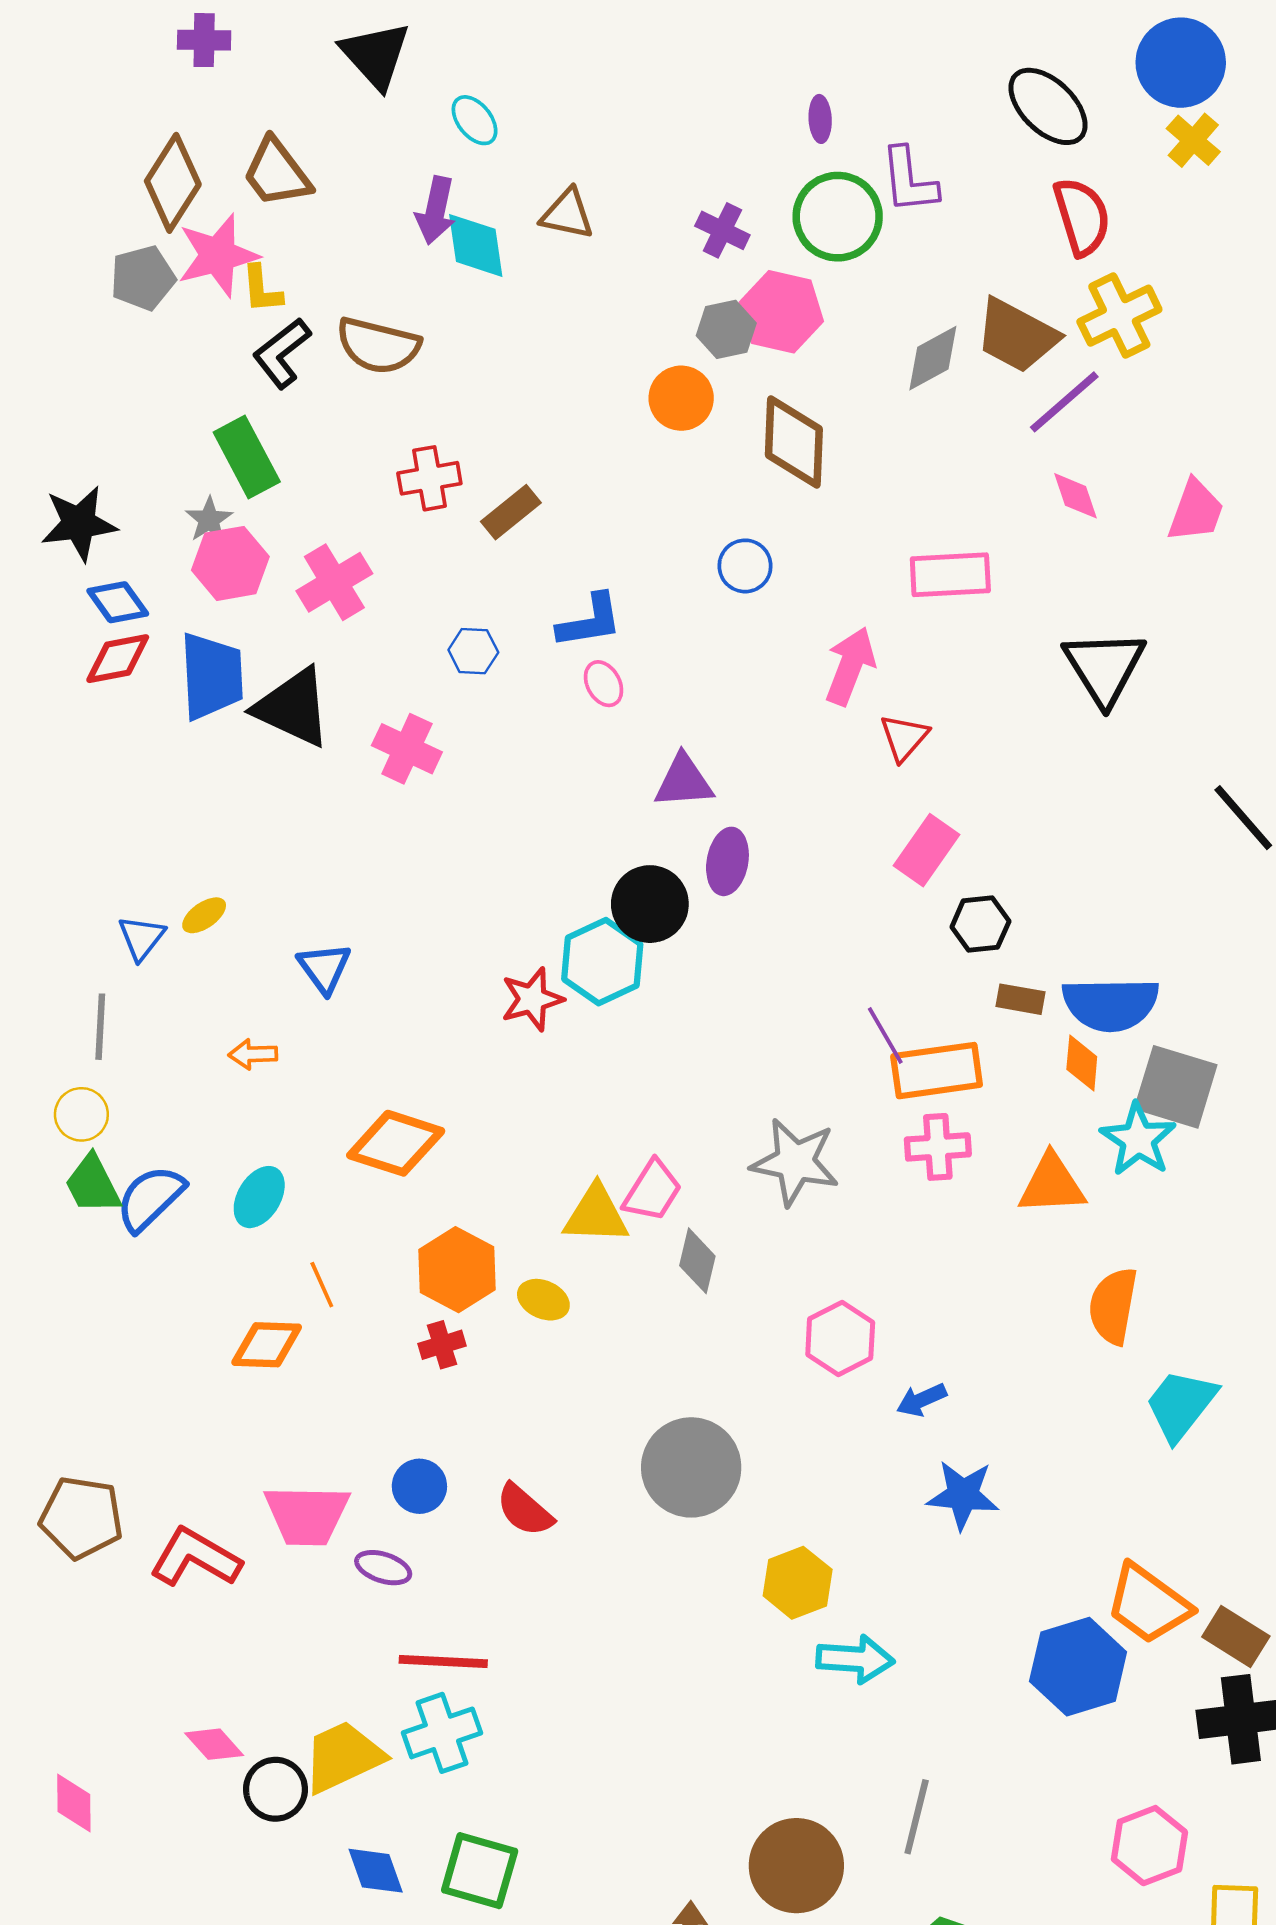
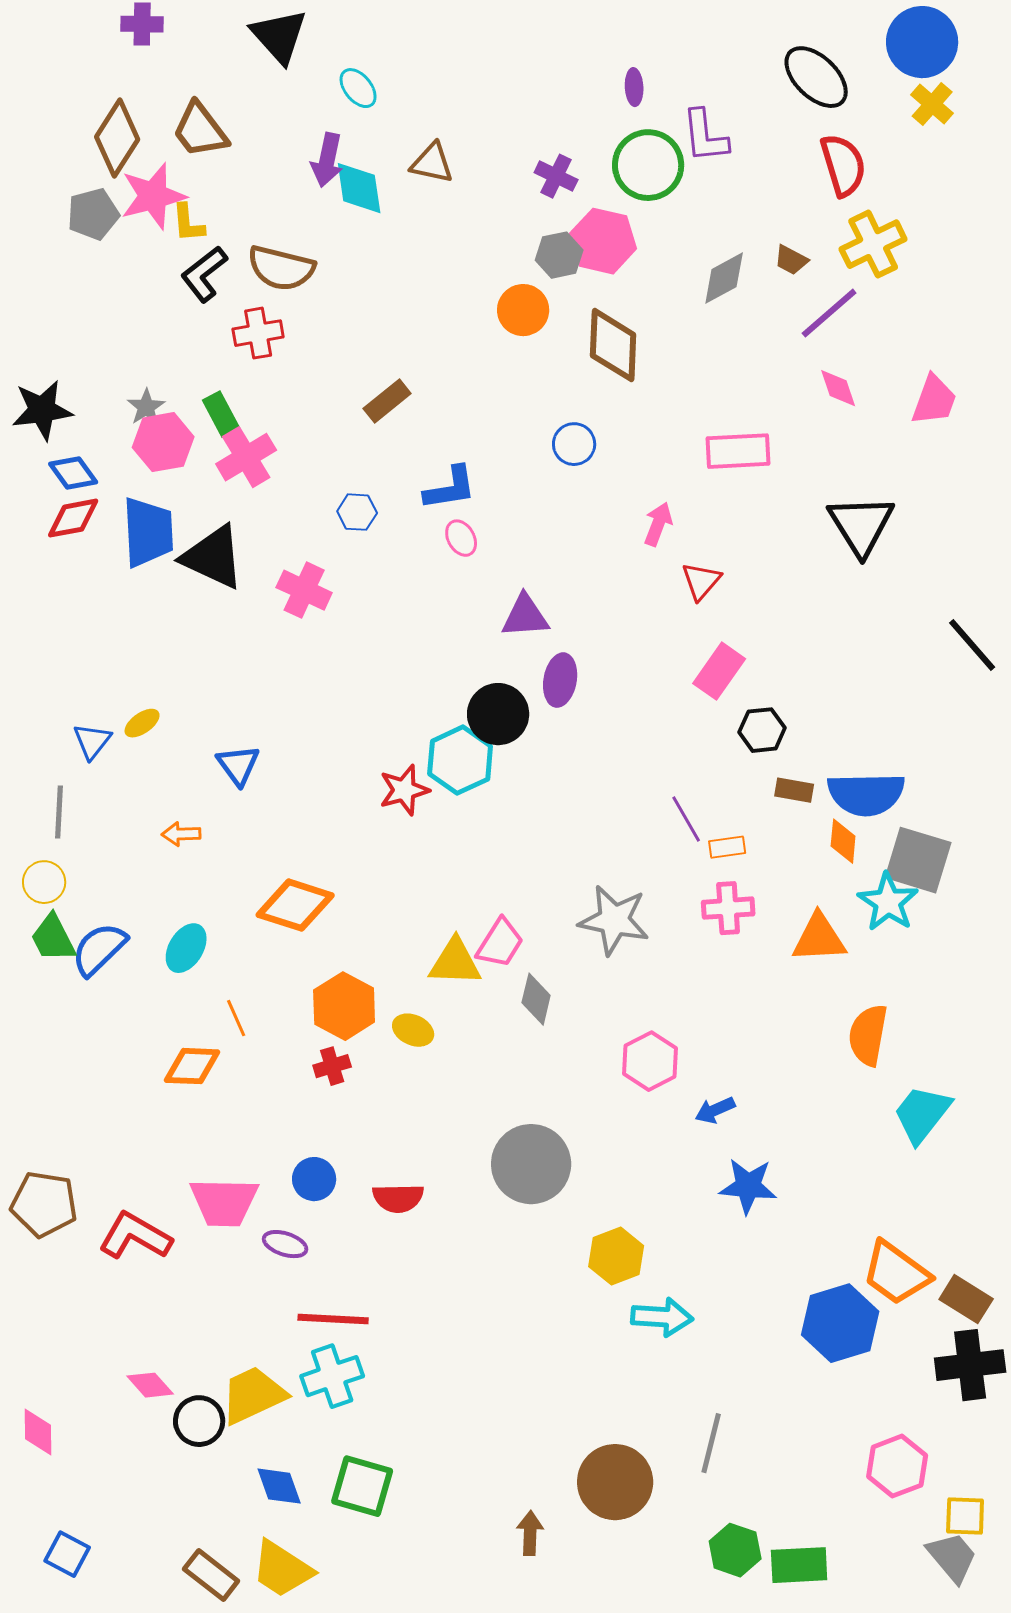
brown trapezoid: (1017, 336) -> (791, 260), size x0.5
green rectangle: (247, 457) -> (221, 414), moved, size x0.7
red cross: (429, 478) -> (258, 333), moved
pink arrow: (850, 666) -> (658, 524), size x0.7
orange rectangle: (937, 1071) -> (727, 847), size x0.5
red semicircle: (525, 1510) -> (398, 1198), turned -42

